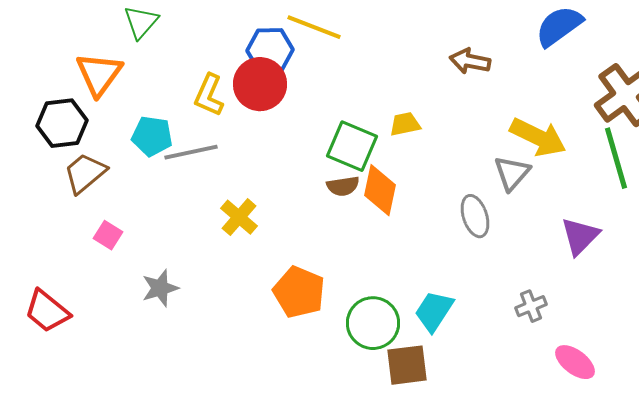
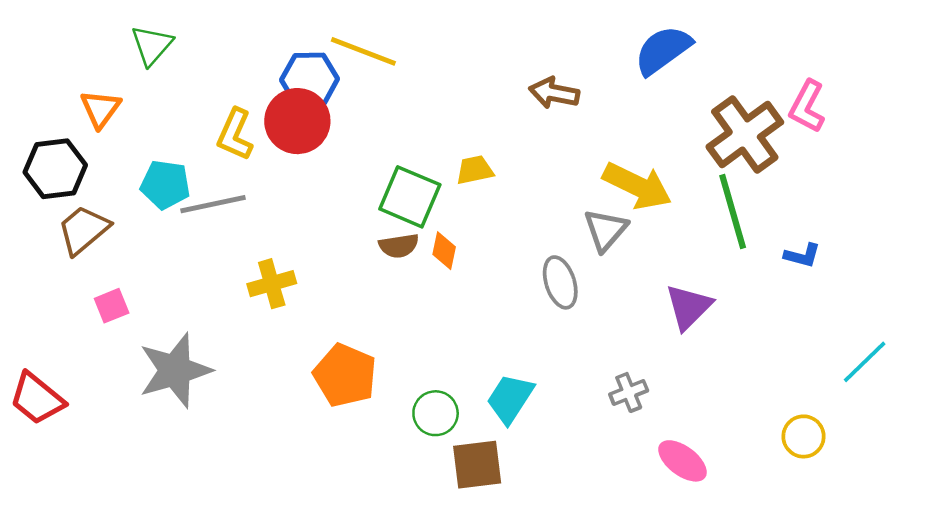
orange triangle: (99, 74) -> (101, 109), size x0.7
orange diamond: (380, 190) -> (444, 251), size x0.6
yellow cross: (239, 217) -> (272, 284), turned 33
pink square: (108, 235) -> (112, 306), turned 36
gray star: (160, 288) -> (175, 370), size x1.6
green circle: (373, 323) -> (436, 413), size x0.7

